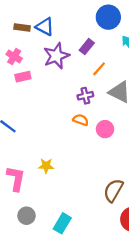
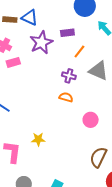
purple rectangle: (87, 47) -> (67, 33), turned 48
purple cross: (85, 96) -> (69, 76), turned 32
pink circle: (105, 129) -> (91, 120), moved

